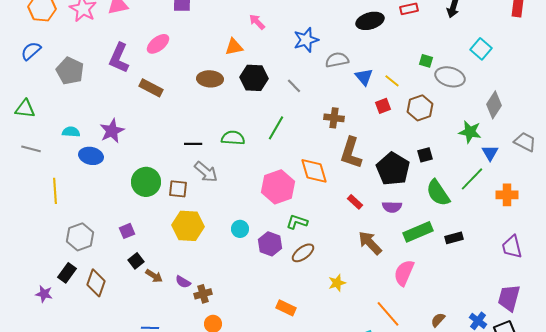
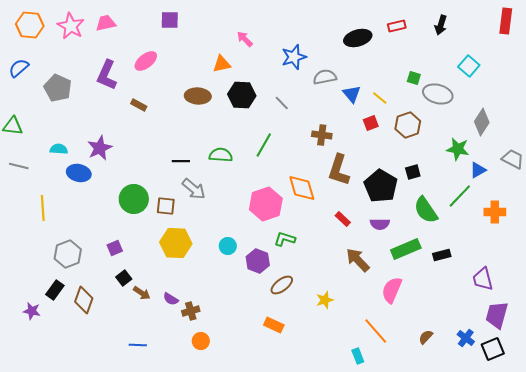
brown rectangle: (151, 88) -> (139, 105), size x0.7
blue triangle: (490, 153) -> (478, 170), turned 30
purple trapezoid: (512, 247) -> (483, 279), moved
brown ellipse: (303, 253) -> (282, 285), moved

